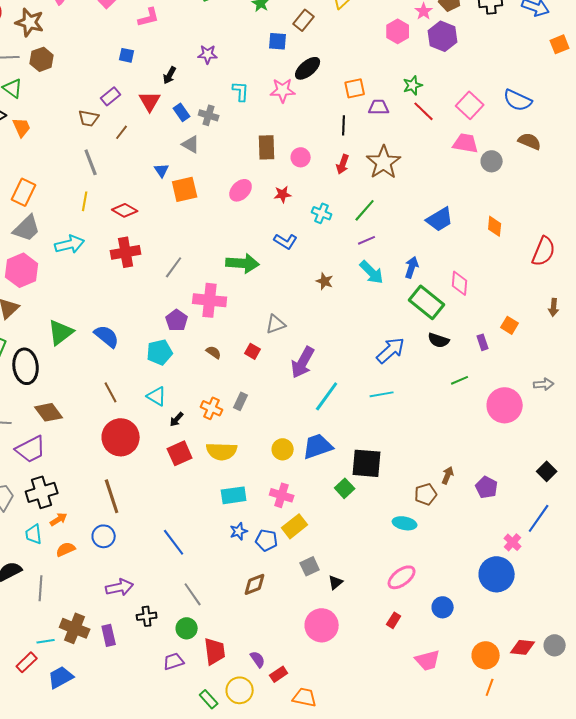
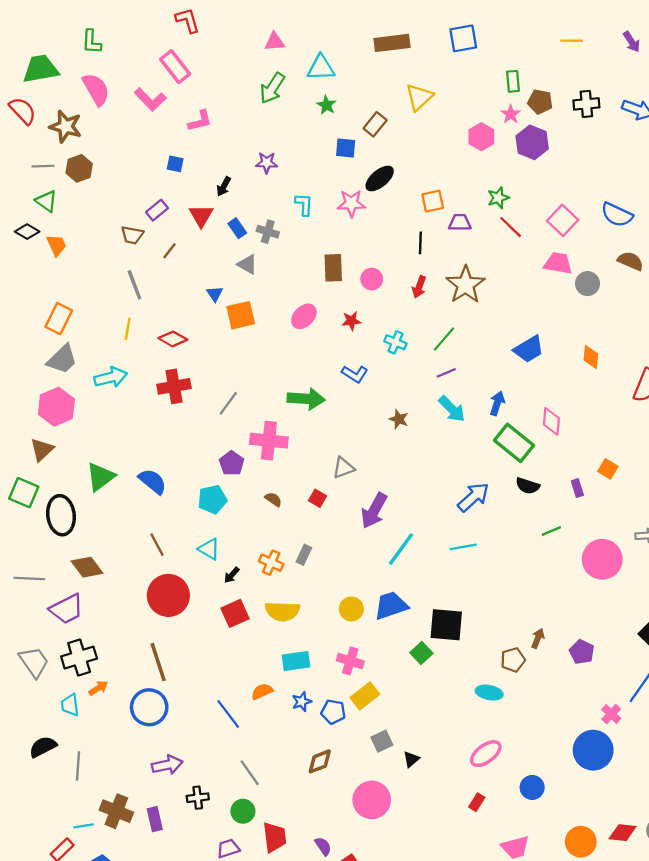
blue circle: (104, 536) -> (149, 707), size x1.4
orange semicircle: (66, 549) -> (262, 691), moved
pink circle: (322, 625) -> (372, 800), moved

